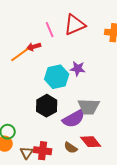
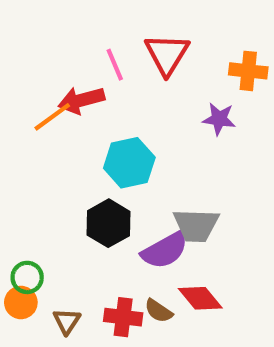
red triangle: (75, 25) -> (167, 54), turned -35
red arrow: (34, 47) -> (81, 100), size x1.5
purple star: (78, 69) -> (219, 119), moved
red cross: (43, 151) -> (123, 317), moved

